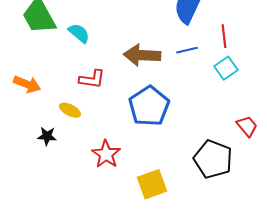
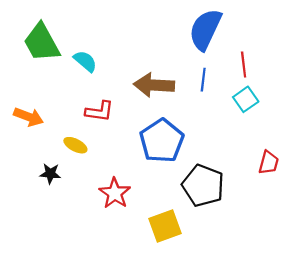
blue line: (187, 50) -> (203, 80), turned -70
red trapezoid: (247, 126) -> (269, 163), turned 55
black pentagon: (213, 159) -> (203, 186), moved

